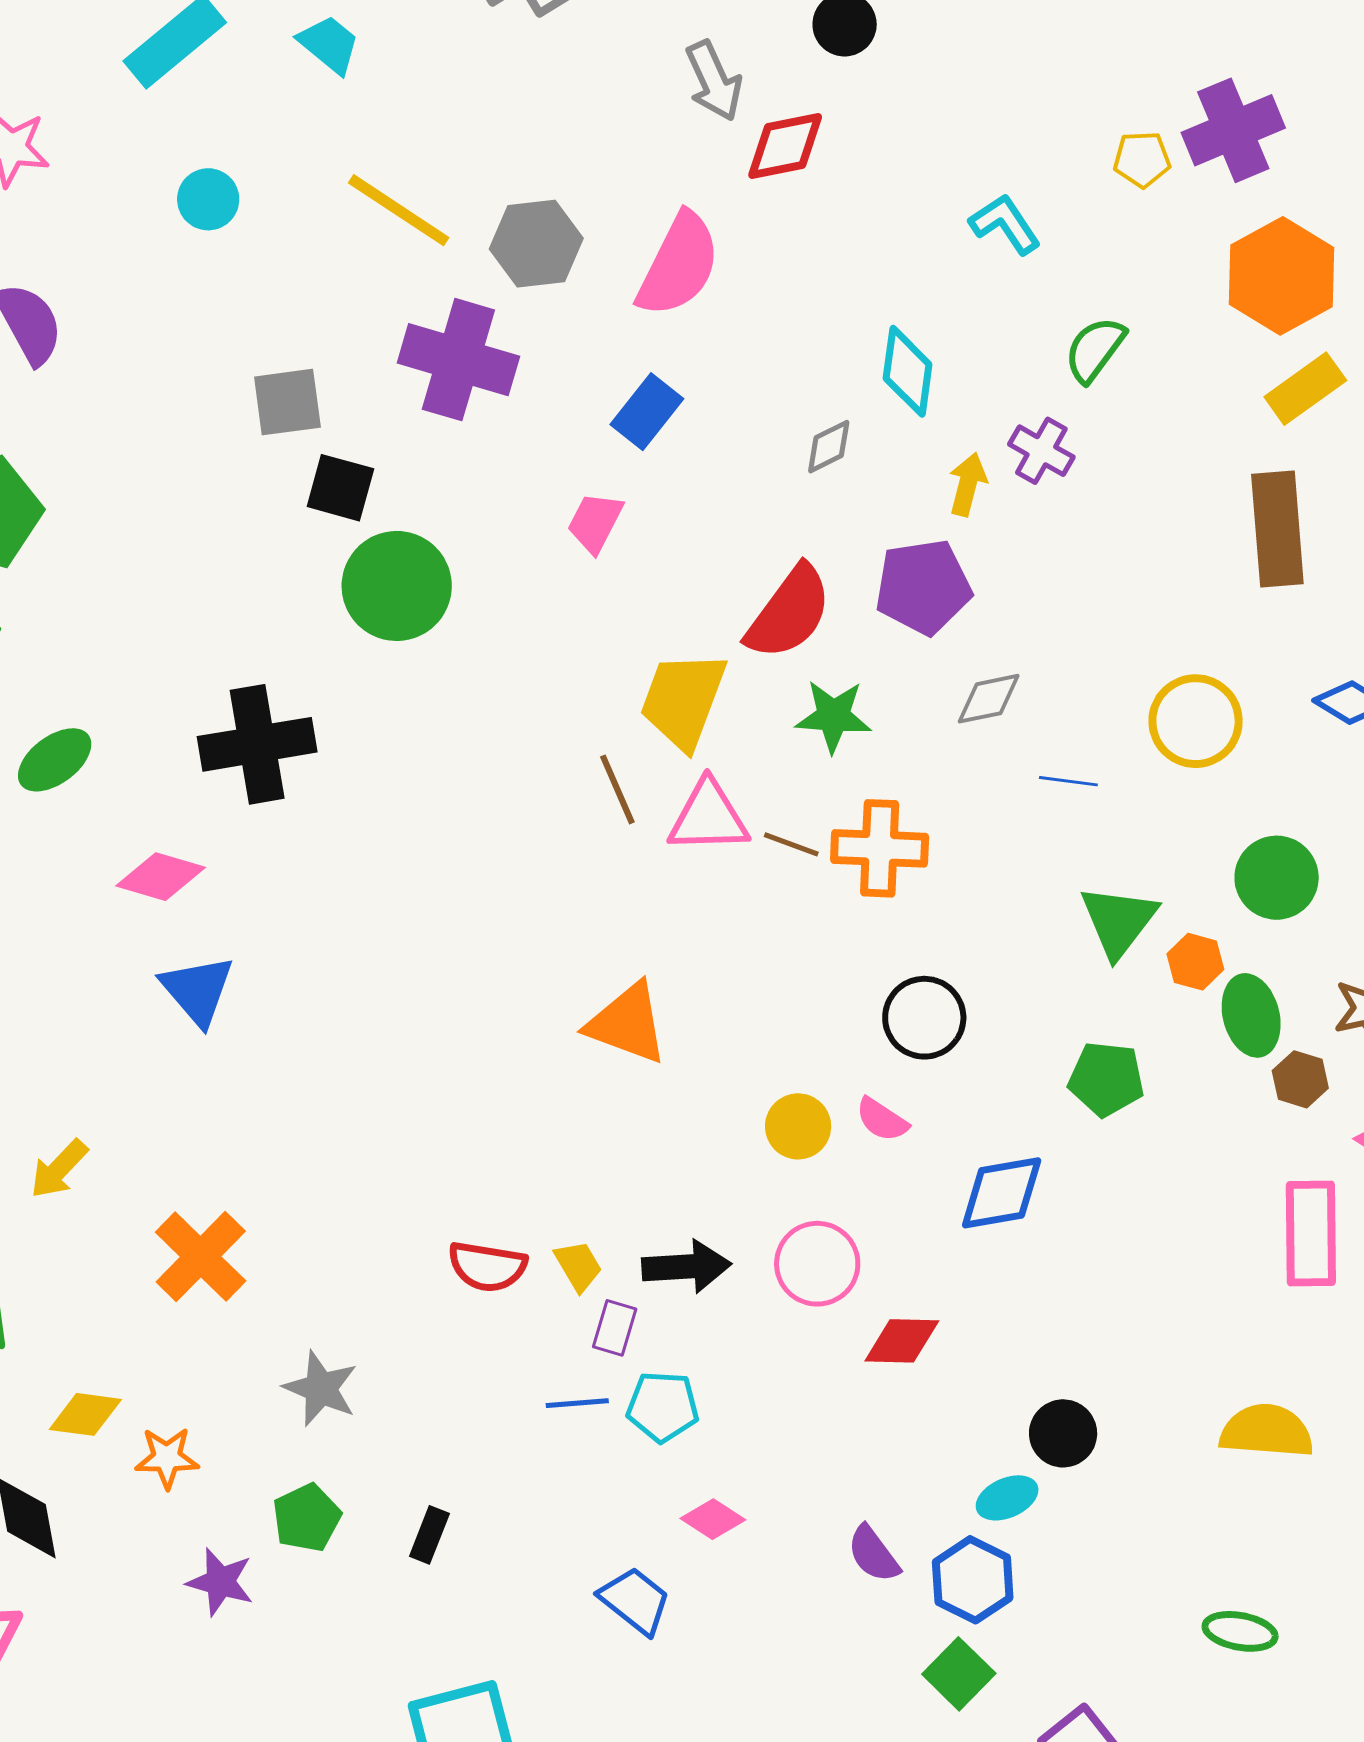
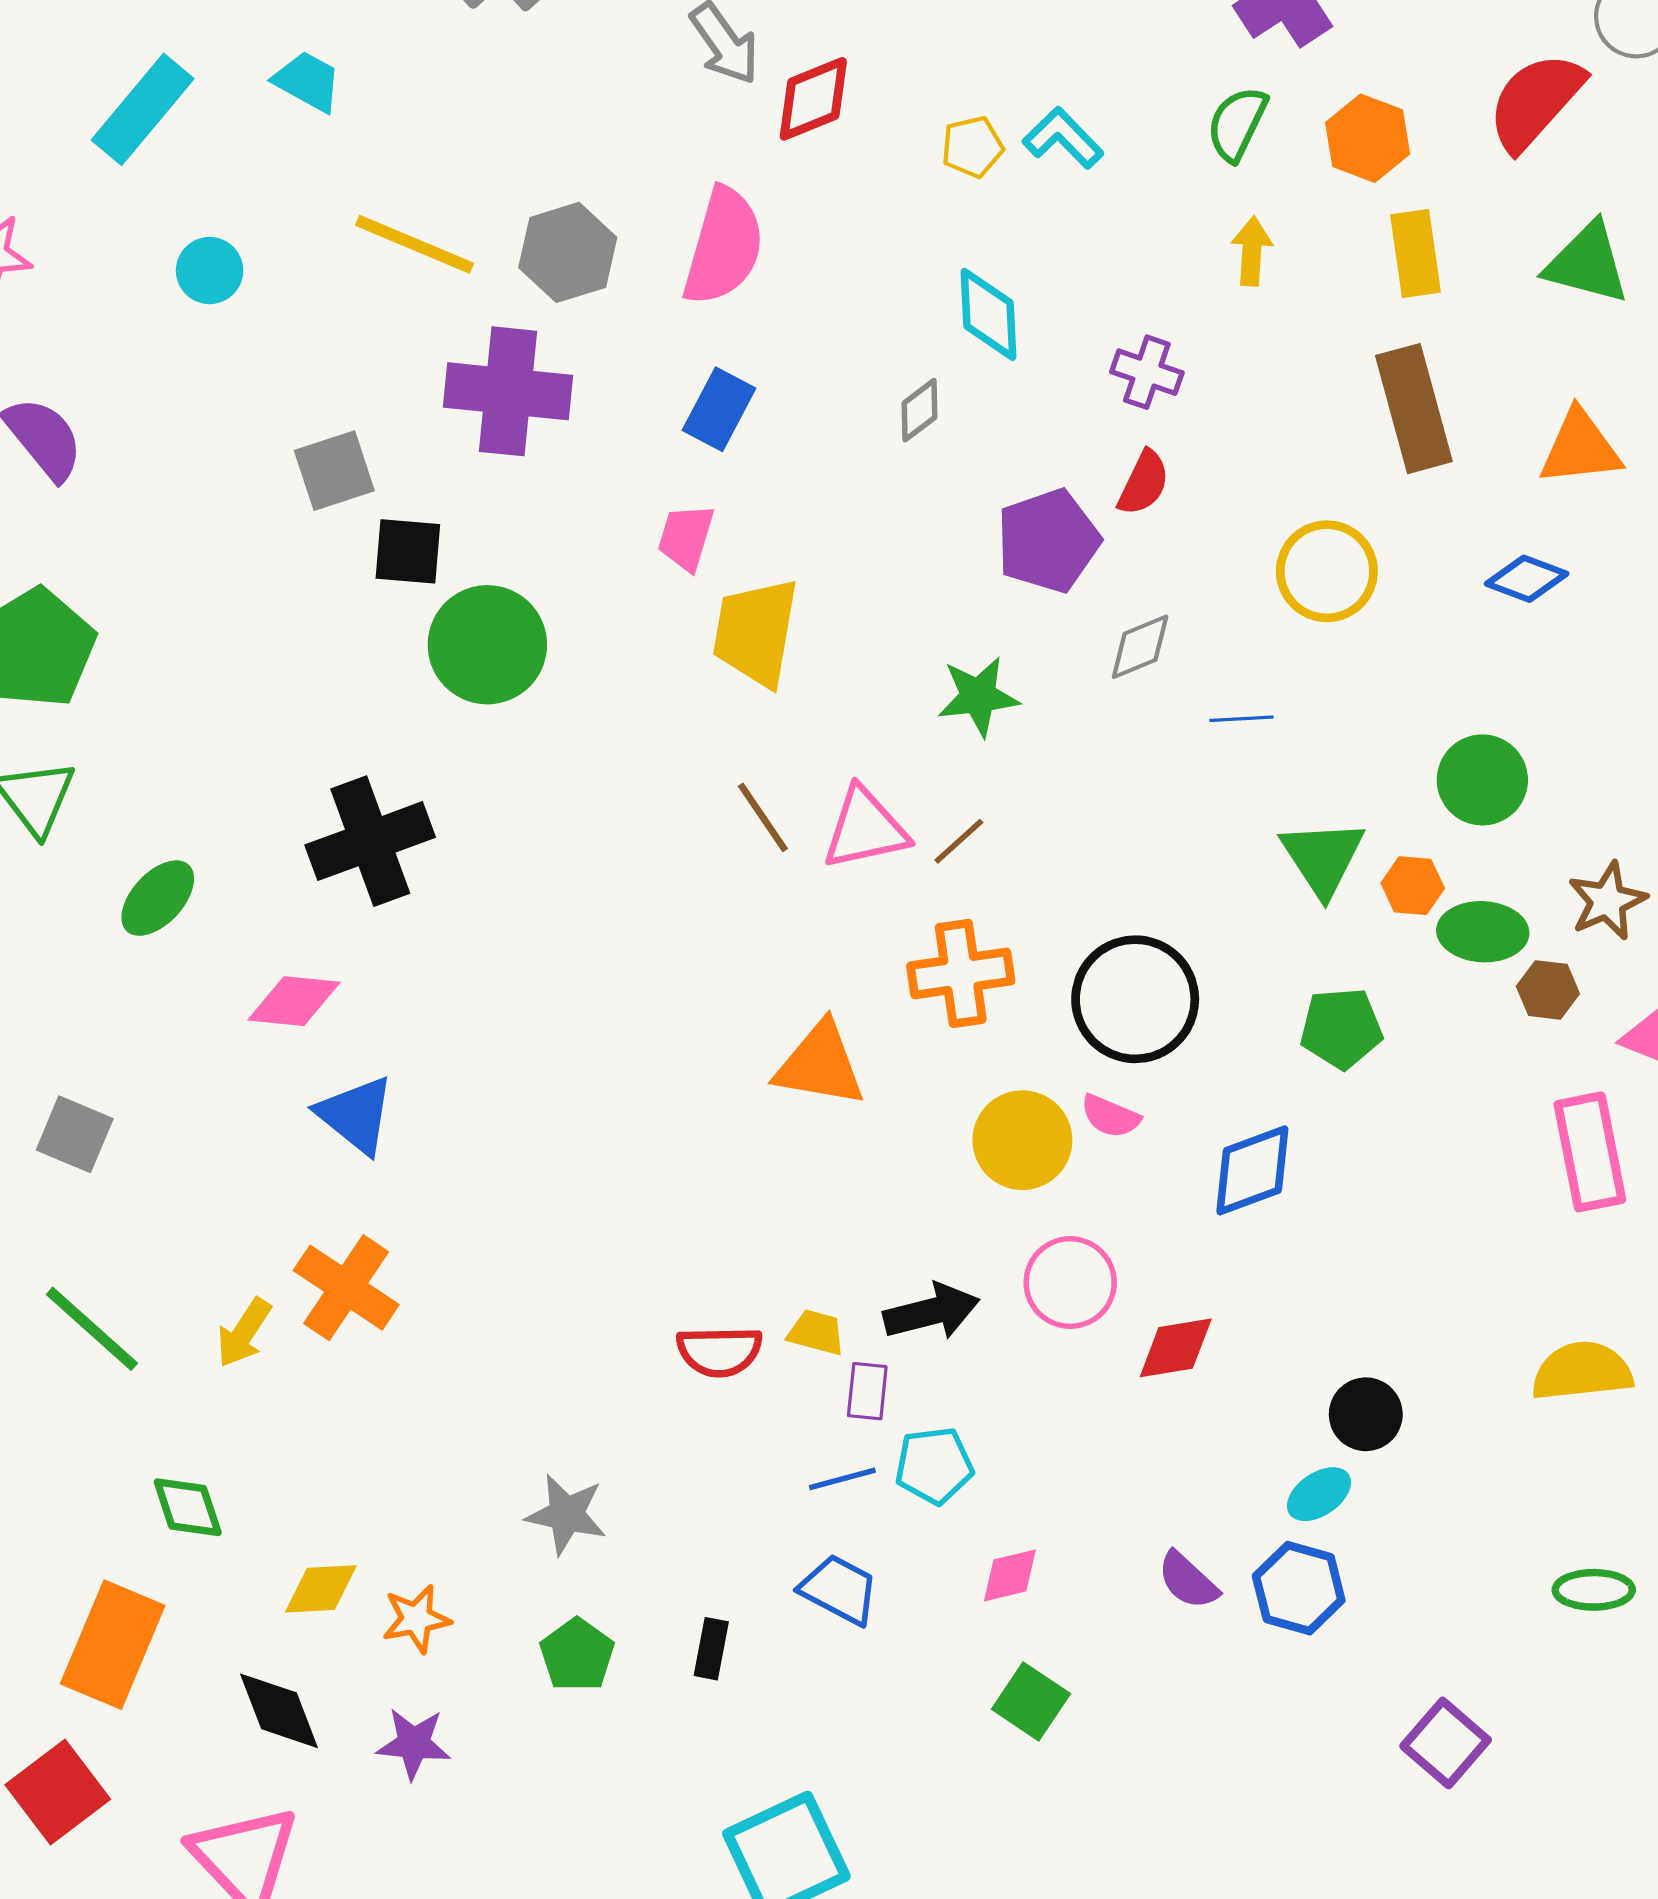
yellow pentagon: (1142, 159) -> (972, 147), moved
orange hexagon: (1281, 276) -> (1368, 138), size x0.7
green semicircle: (1095, 349) -> (1237, 124), moved
yellow rectangle: (1305, 389) -> (1415, 253), turned -52
yellow arrow: (968, 484) -> (1252, 251), moved
red semicircle: (789, 613) -> (1144, 483), moved, size x0.6
yellow trapezoid: (683, 700) -> (756, 632), moved
yellow circle: (1196, 721) -> (1327, 571), moved
brown line: (791, 844) -> (959, 841), turned -52
orange cross: (880, 848) -> (961, 973), moved
green ellipse: (1251, 1015) -> (1483, 932), turned -62
black circle: (924, 1018) -> (1135, 999), size x1.4
yellow circle: (798, 1126) -> (1022, 1140), size x1.4
orange cross: (201, 1257) -> (346, 1288), moved
yellow trapezoid: (578, 1266) -> (816, 1332), turned -34
pink diamond: (713, 1519) -> (1010, 1575), turned -36
purple star: (220, 1582) -> (414, 1744), moved
blue trapezoid: (635, 1601) -> (839, 1590), moved
green square: (959, 1674) -> (1031, 1701), moved

